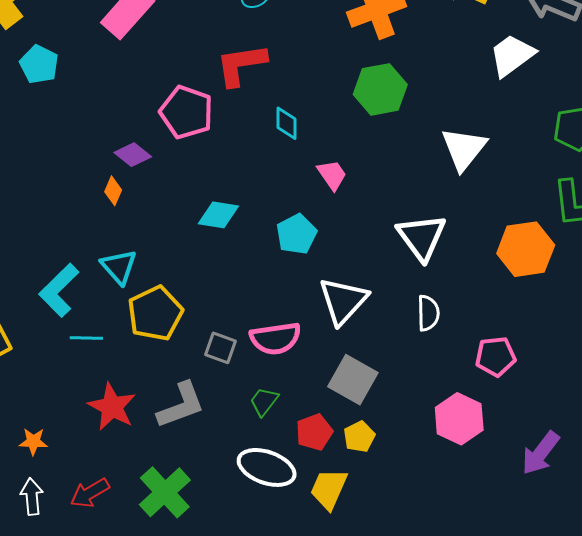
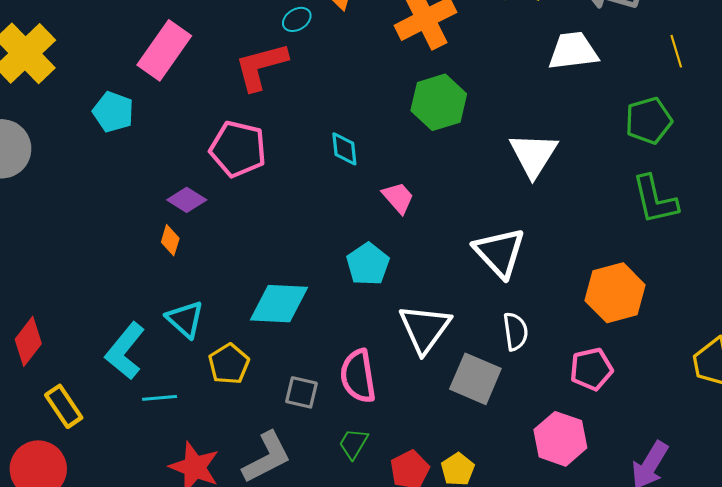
white trapezoid: (512, 55) -> (573, 51), turned 36
cyan pentagon: (39, 64) -> (113, 112), moved
red L-shape: (241, 65) -> (261, 66), moved
cyan diamond: (218, 215) -> (279, 304), moved, size x1.4
orange hexagon: (526, 249) -> (615, 293), moved
yellow pentagon: (155, 313) -> (229, 364), size x0.7
pink semicircle: (275, 338) -> (358, 376), turned 96
gray square: (353, 380) -> (475, 379), moved

